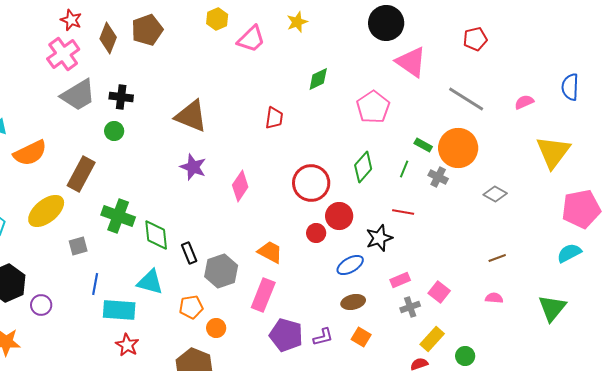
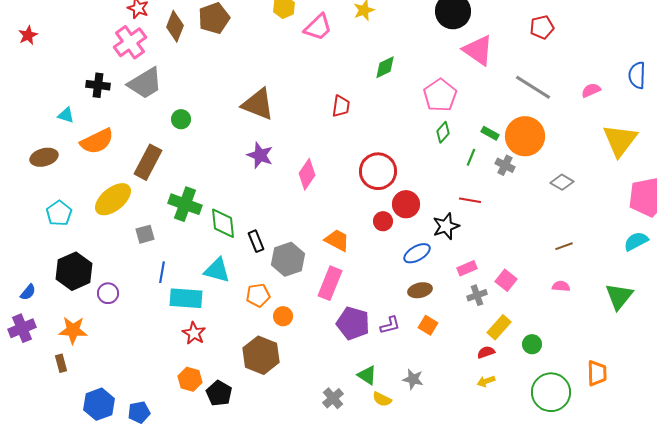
black cross: (121, 97) -> (98, 85), moved
green diamond: (363, 167) -> (443, 132), moved, size x0.7

